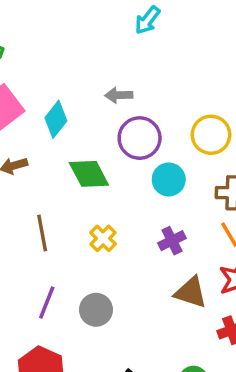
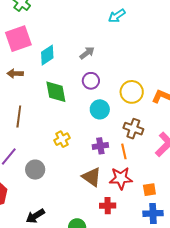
gray arrow: (119, 95) -> (87, 53), turned 126
purple circle: (140, 138) -> (91, 81), size x0.7
yellow cross: (103, 238) -> (62, 139), moved
purple cross: (172, 241) -> (100, 146), moved

